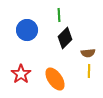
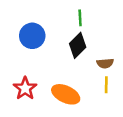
green line: (59, 15) -> (80, 18), moved
orange ellipse: (55, 79) -> (66, 94), turned -30

